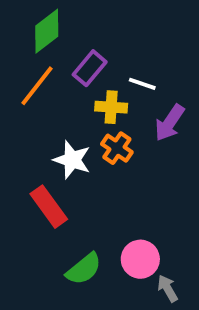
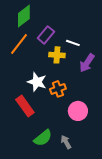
orange cross: (117, 148) -> (58, 89), moved, turned 35
pink circle: (140, 259) -> (78, 111), moved
gray arrow: (168, 288) -> (66, 142), moved

